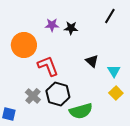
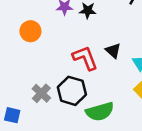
orange circle: (24, 45) -> (30, 31), size x0.7
red L-shape: (48, 66) -> (85, 58), moved

